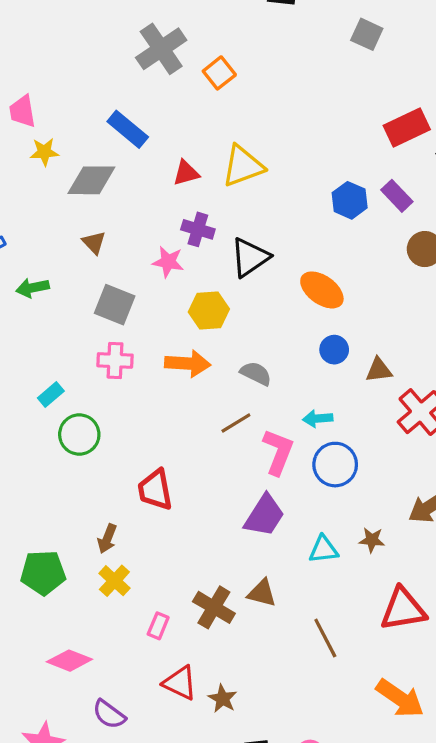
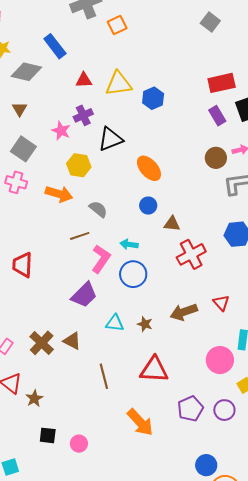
purple rectangle: (397, 196) -> (217, 116), moved
blue hexagon: (350, 200) -> (153, 98), moved
purple cross: (198, 229) -> (83, 115), turned 36

